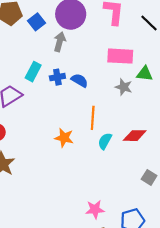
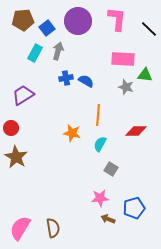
gray arrow: (60, 42) -> (58, 51), moved
cyan rectangle: (33, 72) -> (35, 53), moved
cyan semicircle: (105, 141) -> (100, 144), moved
gray square: (149, 177) -> (111, 169), moved

